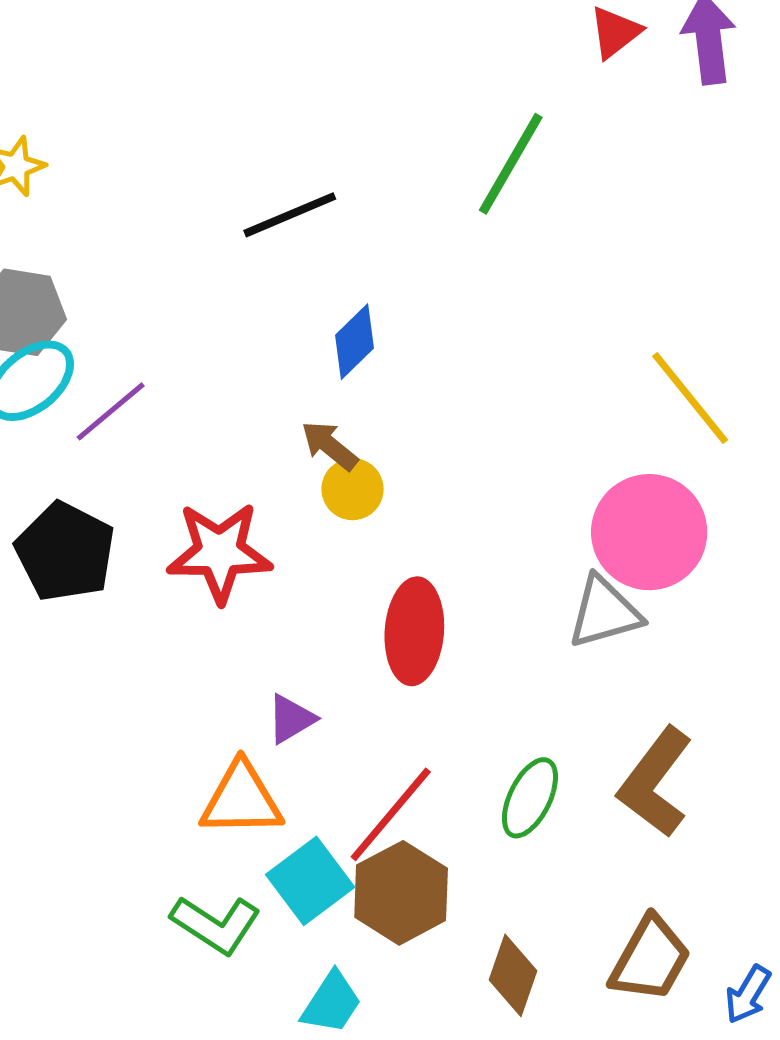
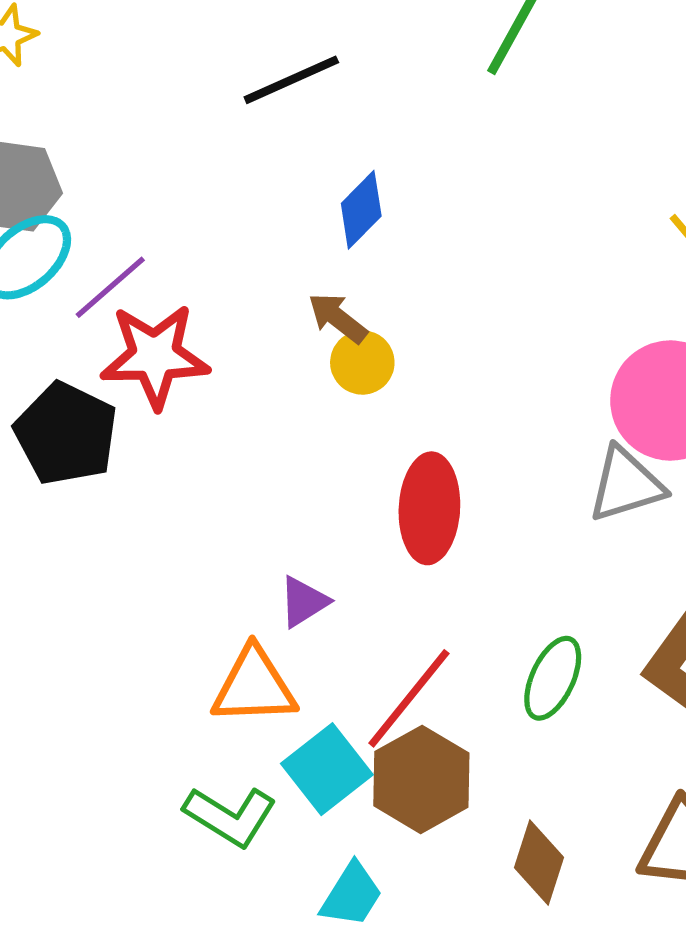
red star: (220, 552) -> (155, 356), moved

